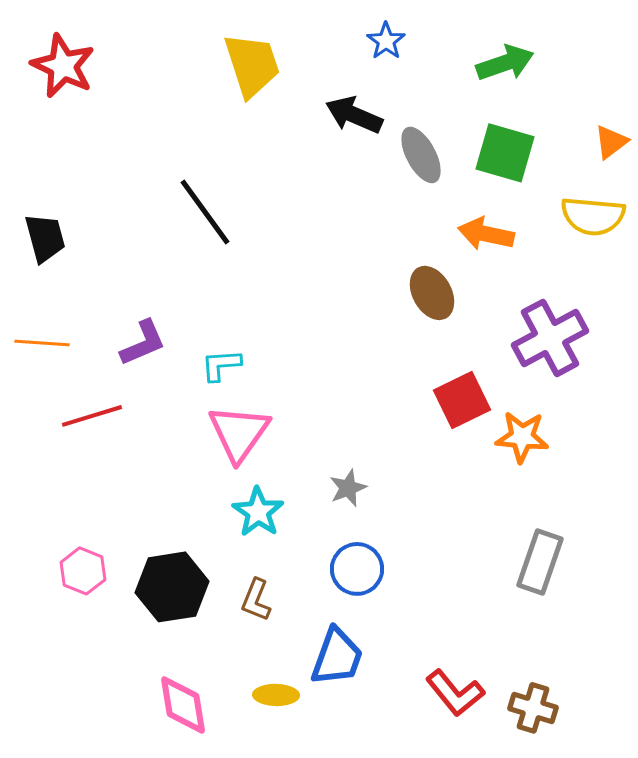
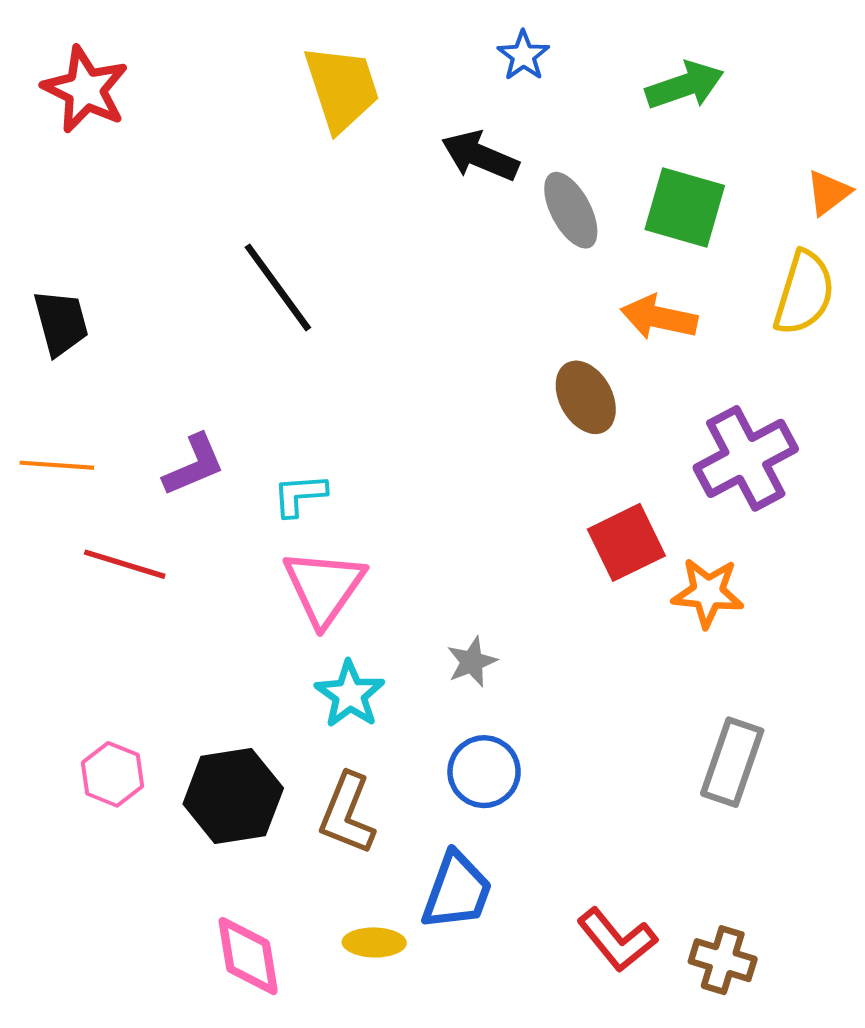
yellow semicircle: (593, 216) -> (804, 293), turned -78
red line: (92, 416) -> (125, 564), turned 34
brown L-shape: (256, 600) -> (347, 814), size x1.4

